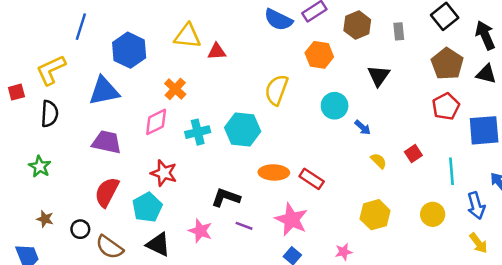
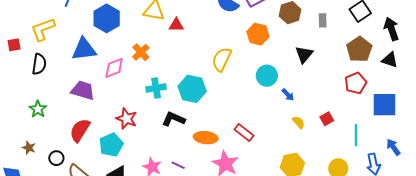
pink diamond: (156, 122) -> (114, 68), moved
green star: (40, 166) -> (38, 109), moved
orange ellipse: (274, 172) -> (206, 138), moved
black L-shape: (226, 198) -> (174, 119), moved
purple line: (244, 226) -> (178, 165), moved

